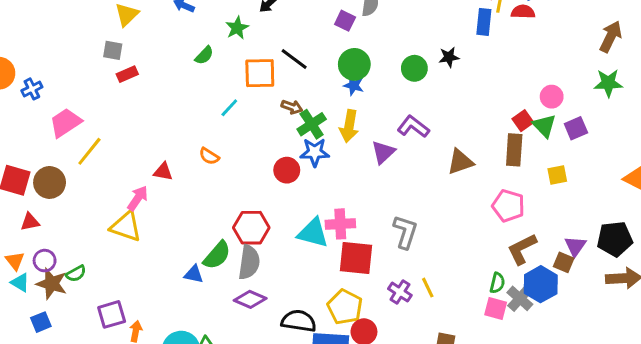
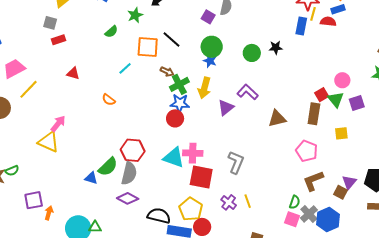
red circle: (287, 170) -> (175, 118), moved
red triangle: (163, 172) -> (73, 73), moved
blue hexagon: (541, 284) -> (328, 220), moved

